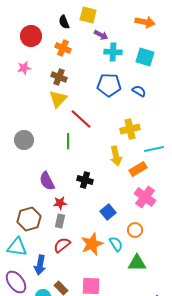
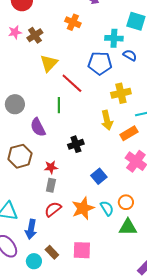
orange cross: (63, 48) -> (73, 22), moved
cyan cross: (113, 52) -> (114, 38), moved
brown cross: (59, 77) -> (35, 35), moved, turned 35
blue pentagon: (109, 85) -> (100, 63), moved
black cross: (85, 180) -> (76, 144), turned -35
purple semicircle: (47, 181) -> (38, 127), moved
brown hexagon: (29, 219) -> (20, 156), moved
orange circle: (135, 230) -> (126, 202), moved

